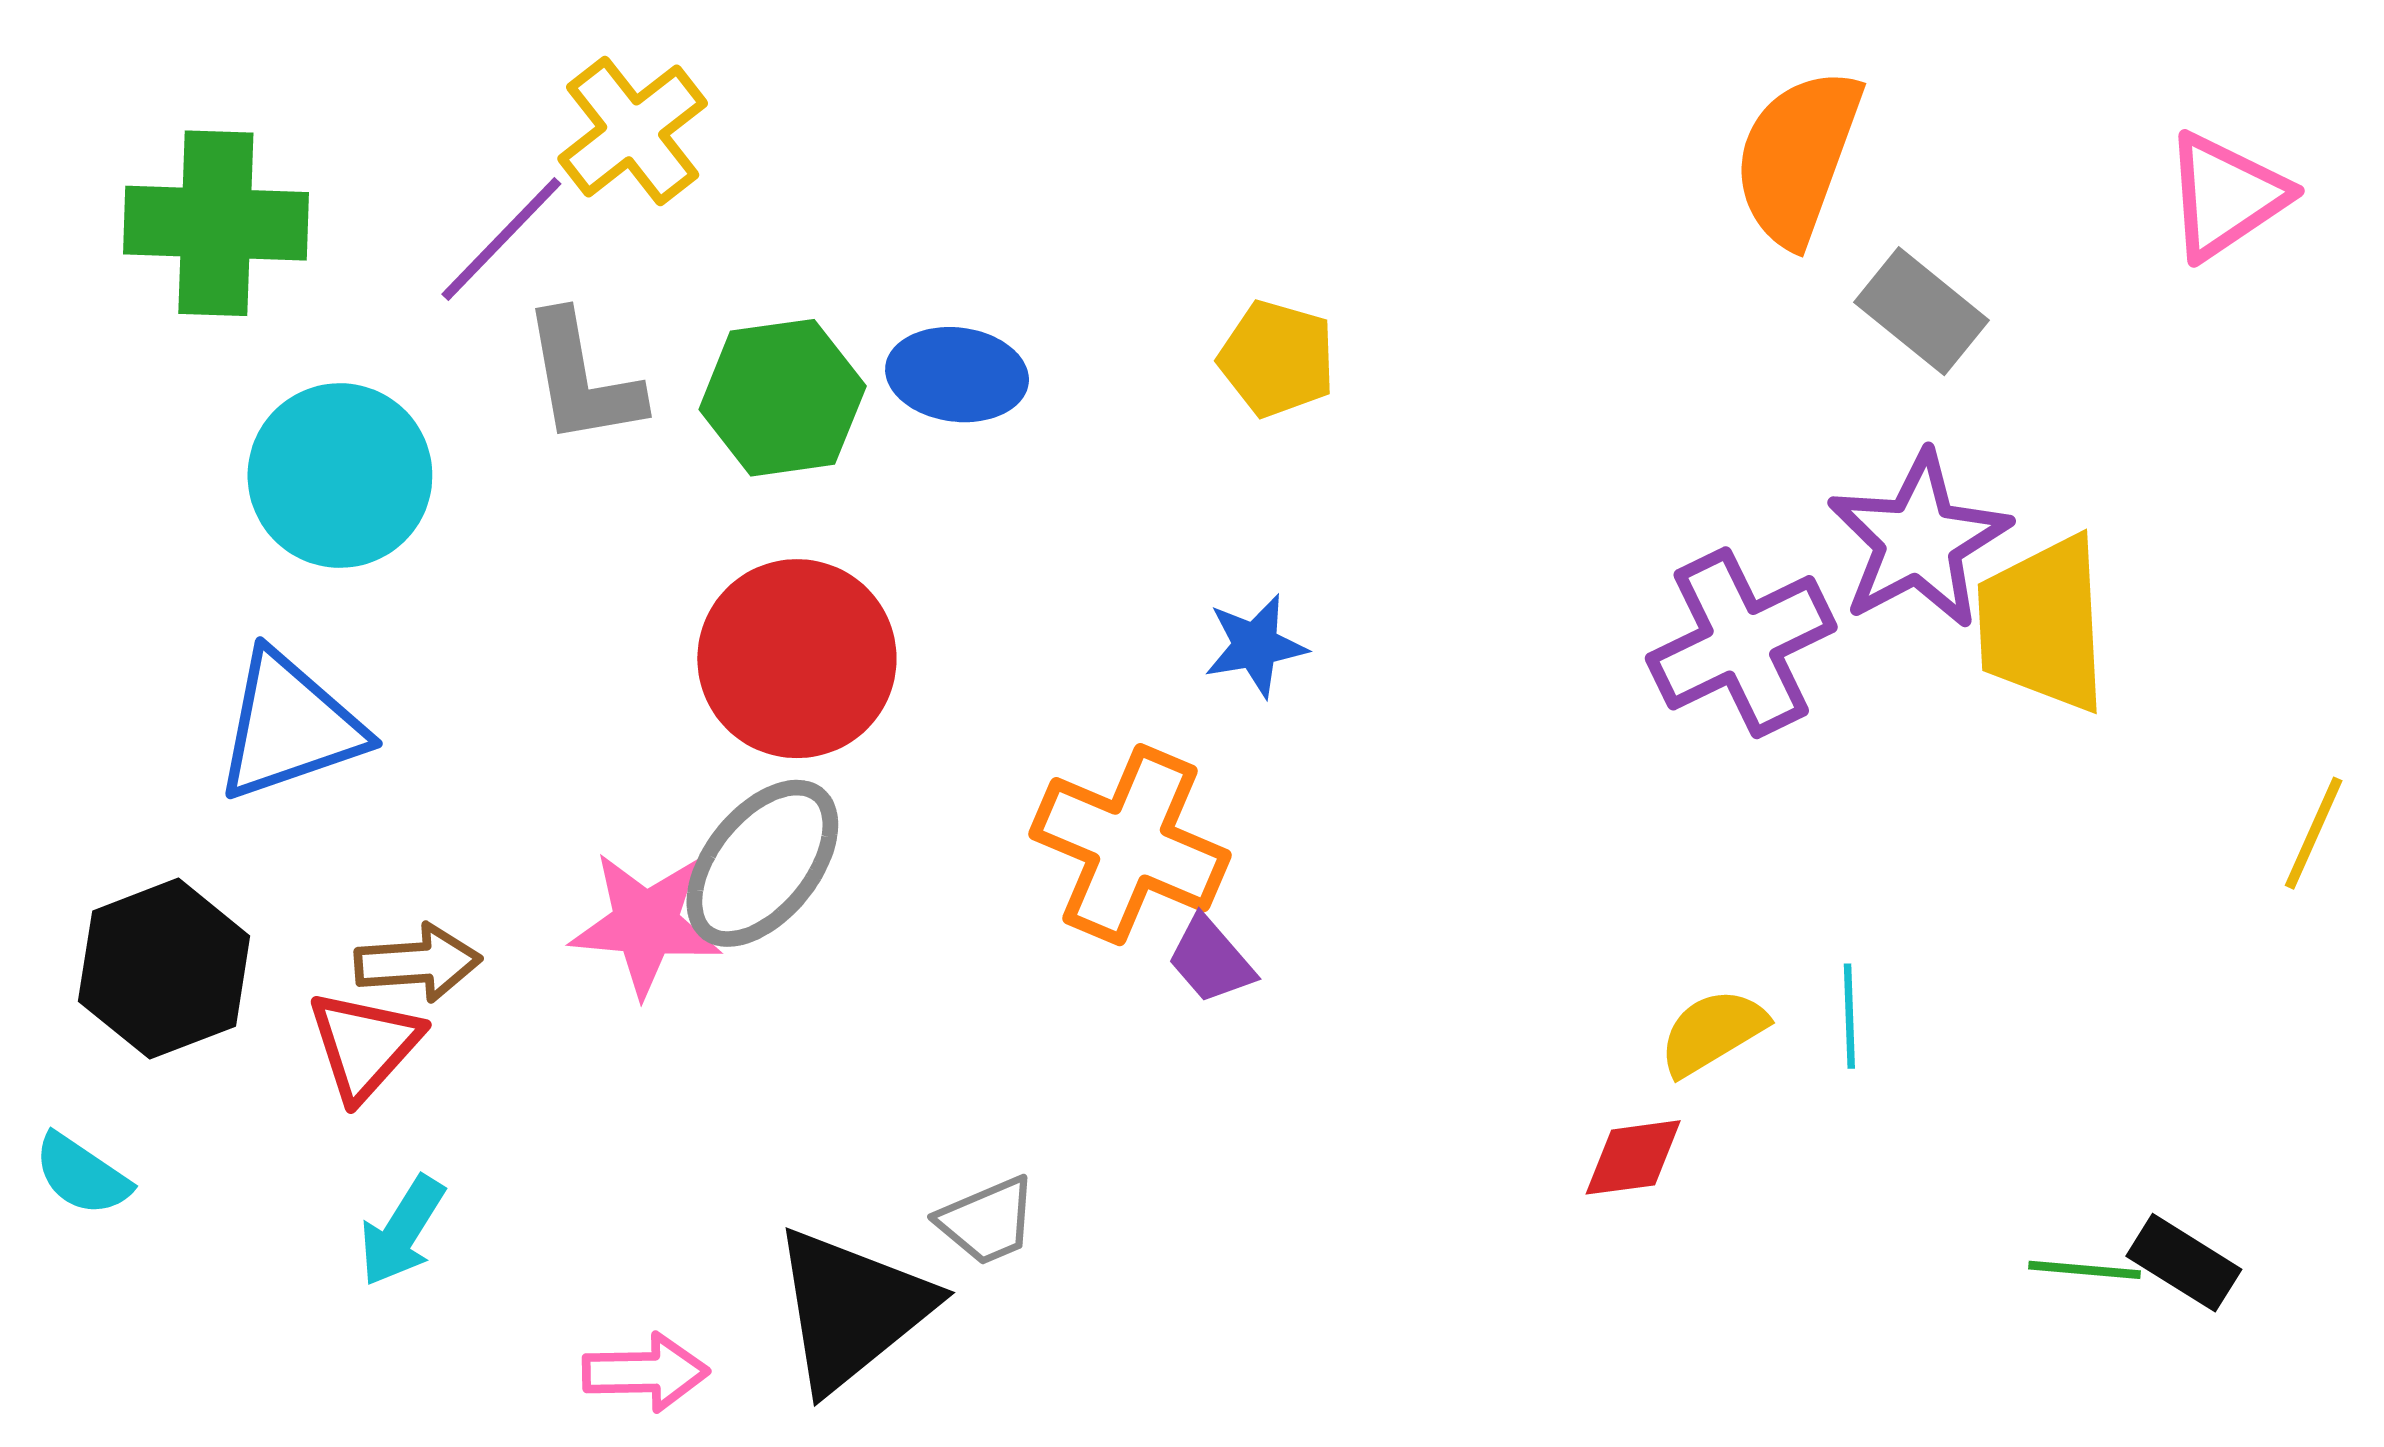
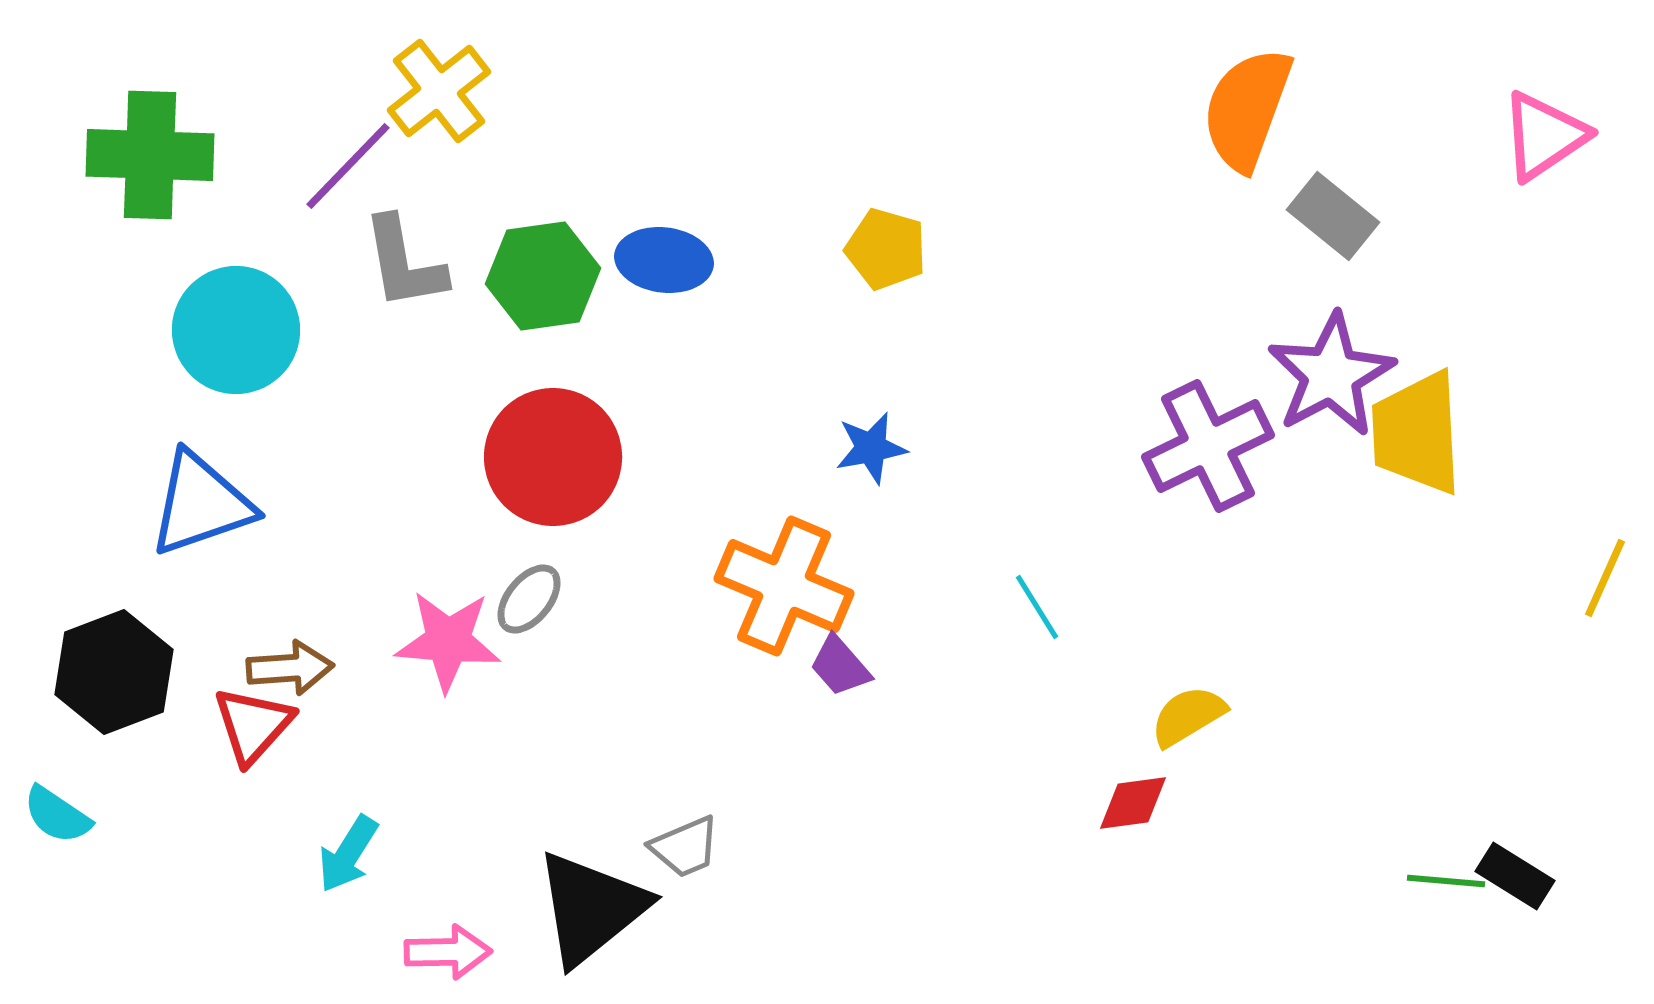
gray ellipse: (762, 863) -> (529, 599), size x0.6
cyan line: (1849, 1016) -> (1037, 607), moved, turned -30
cyan arrow: (402, 1231) -> (348, 854), moved

